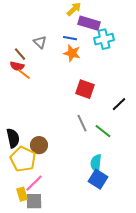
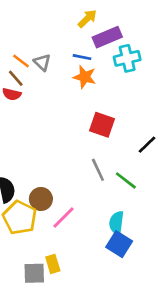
purple rectangle: (89, 23) -> (107, 37), turned -40
orange line: (24, 74) -> (21, 61), moved
pink line: (34, 183) -> (63, 218), moved
yellow rectangle: (22, 194) -> (53, 264), moved

